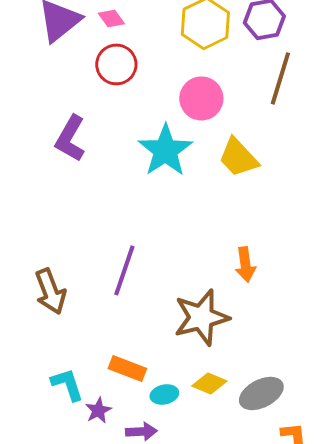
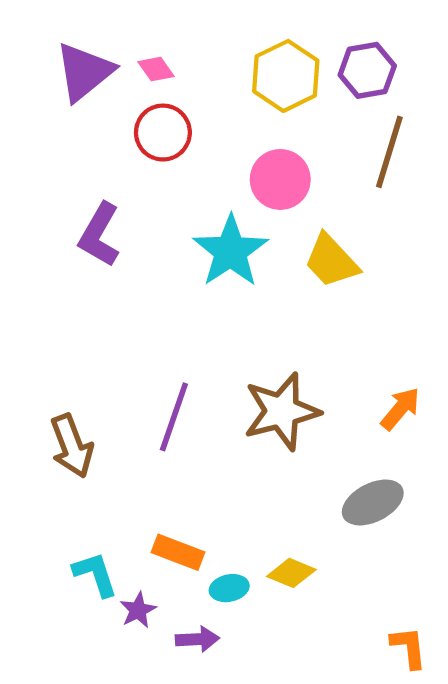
orange arrow: (245, 264) -> (400, 409), moved, turned -132
brown star: (201, 317) -> (282, 411), moved
gray ellipse: (261, 393) -> (373, 502), moved

